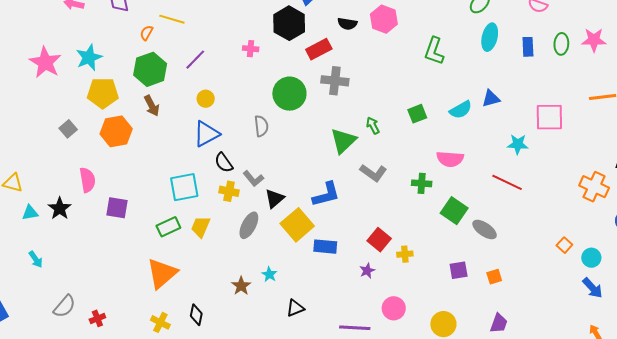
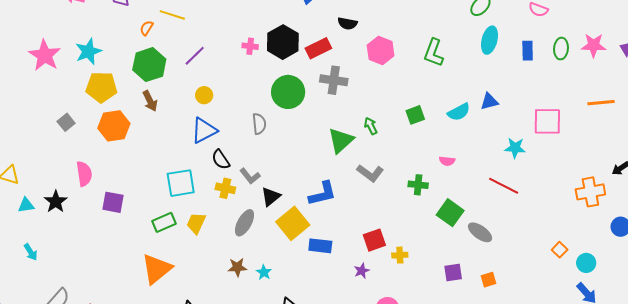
pink hexagon: (384, 19) -> (381, 50), moved
black hexagon: (289, 23) -> (283, 42), moved
pink semicircle: (450, 159) -> (447, 161), size x0.6
orange cross: (594, 187) -> (590, 192), turned -36
red square: (379, 240) -> (374, 240), turned 30
brown star: (241, 286) -> (237, 267), moved, turned 30

